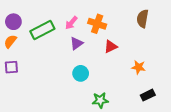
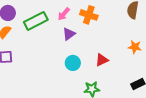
red triangle: (111, 47) -> (102, 60), moved
orange star: (138, 67) -> (135, 47), moved

